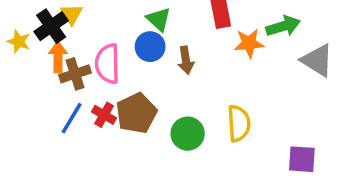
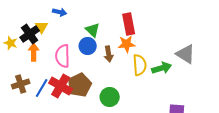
green arrow: (283, 26) -> (162, 68), moved
orange star: (249, 43) -> (127, 44), moved
brown cross: (75, 74) -> (21, 84), moved
red cross: (104, 115) -> (61, 86), size x1.6
yellow semicircle: (239, 123) -> (140, 65), moved

